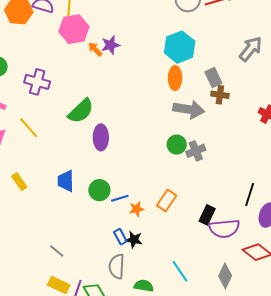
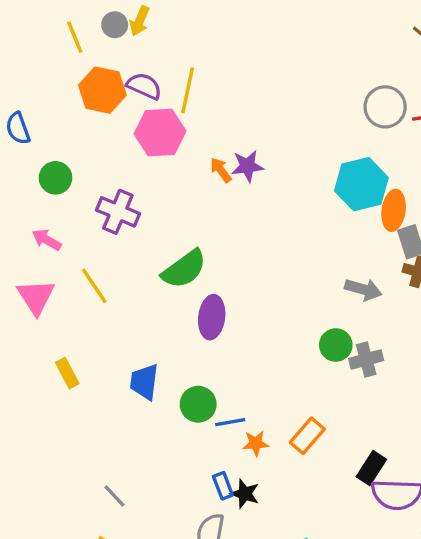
pink hexagon: (74, 29) -> (160, 133), moved
orange ellipse: (175, 78) -> (394, 210), moved
gray arrow: (189, 109) -> (363, 289), size x0.7

